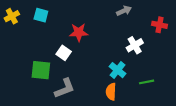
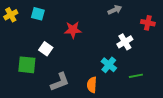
white square: (64, 53) -> (46, 49), moved
green square: (41, 70) -> (27, 65), moved
orange semicircle: (111, 92) -> (92, 85), moved

